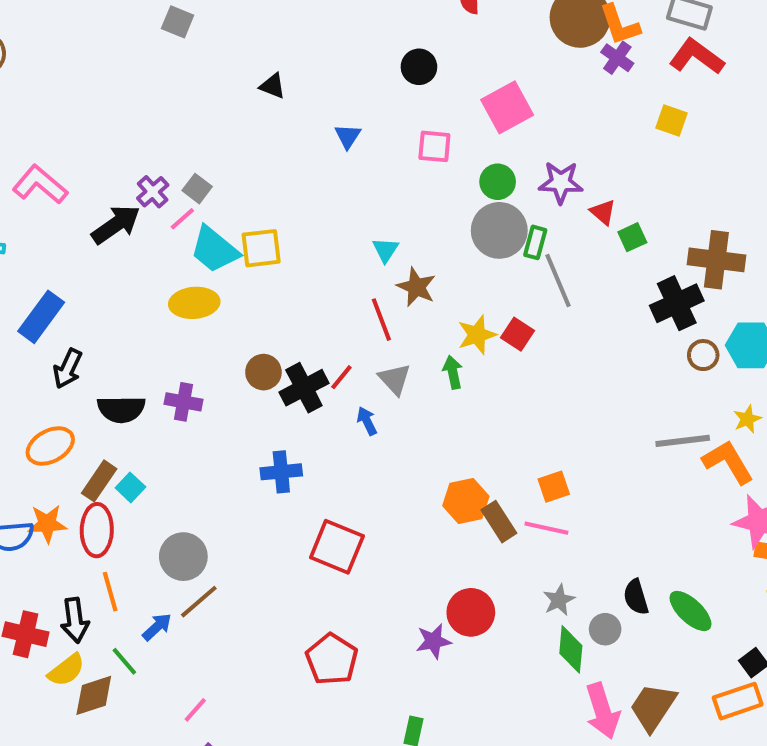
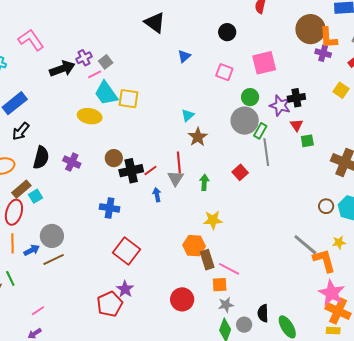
purple cross: (617, 58) -> (323, 53), turned -35
black triangle: (273, 86) -> (155, 23), size x1.6
black cross: (677, 303) -> (296, 98), moved, size x0.7
red line: (381, 320) -> (179, 163), moved
yellow star: (477, 335) -> (213, 220), moved
black semicircle: (121, 409) -> (41, 158), turned -90
gray line: (683, 441) -> (305, 245), turned 32
orange square: (554, 487) -> (220, 285), moved
blue arrow: (157, 627) -> (32, 250), moved
purple star: (433, 641) -> (125, 289), moved, turned 30

